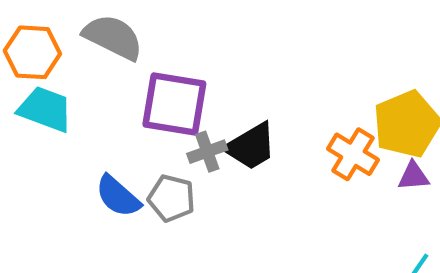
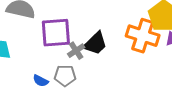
orange cross: (353, 154) -> (143, 36), size x1.4
blue semicircle: (118, 196) -> (41, 81), size x0.7

